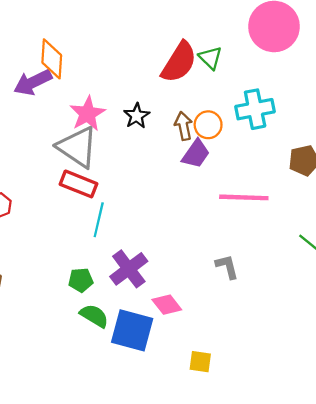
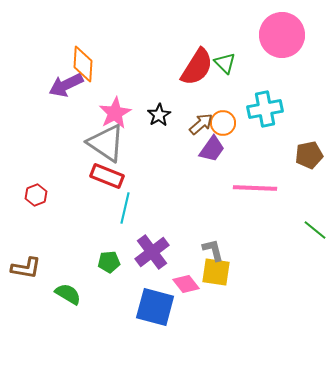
brown arrow: (184, 126) -> (201, 124), turned 60
gray L-shape: (227, 267) -> (213, 250), moved
green semicircle: (94, 316) -> (68, 294), moved
yellow square: (200, 362) -> (216, 272), moved, size x1.4

